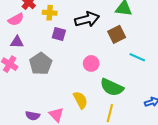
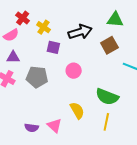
yellow cross: (50, 13) -> (43, 27), turned 32
pink circle: (91, 63) -> (74, 71), moved
gray pentagon: (41, 64) -> (37, 77), turned -30

